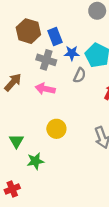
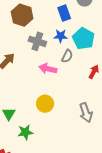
blue rectangle: (55, 37) -> (64, 13), moved
pink arrow: (45, 89) -> (48, 69), moved

